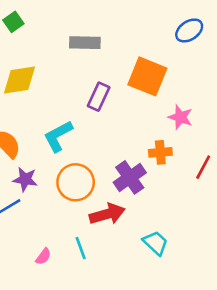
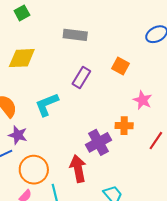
orange square: (147, 76) -> (121, 66), size x0.6
orange circle: (76, 182) -> (34, 170), moved
red arrow: (107, 214) -> (78, 169), turned -92

